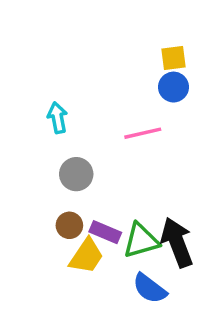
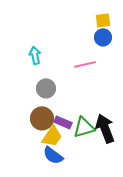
brown circle: (69, 225) -> (42, 118), size x1.5
blue semicircle: (150, 288) -> (53, 155), moved

